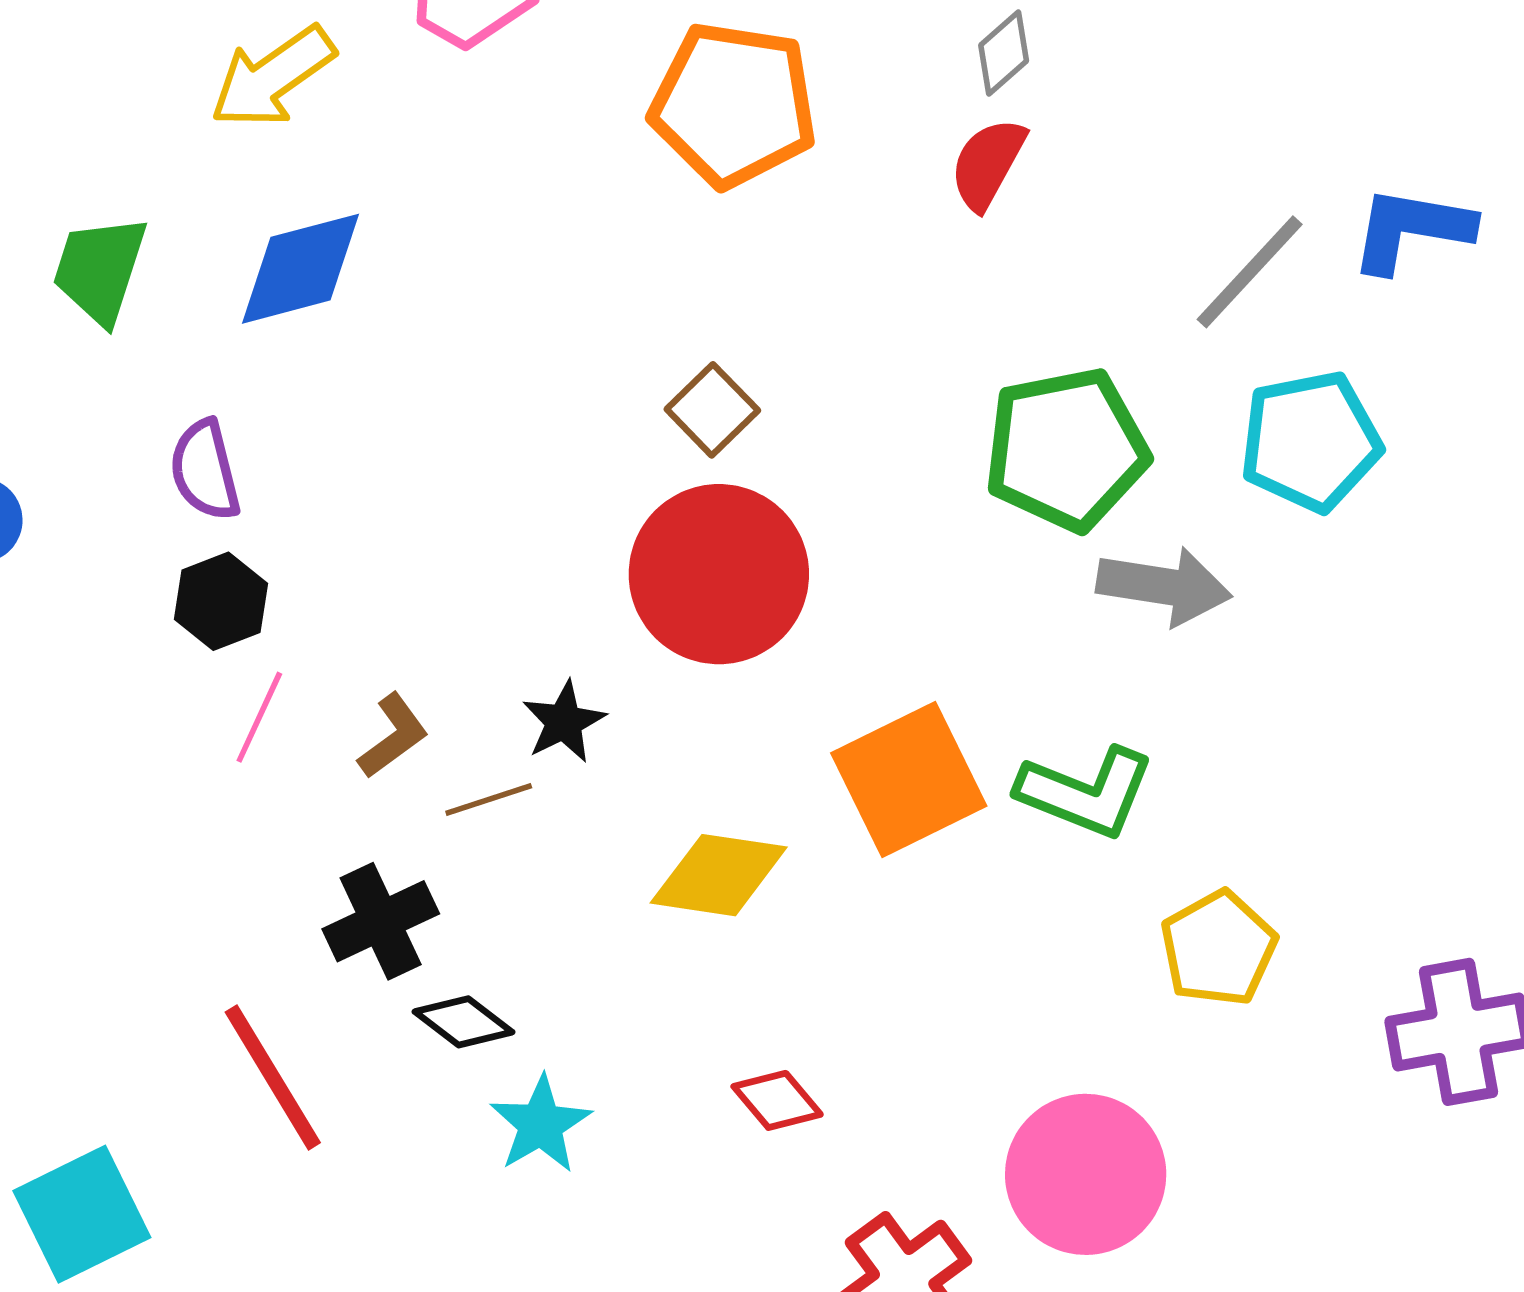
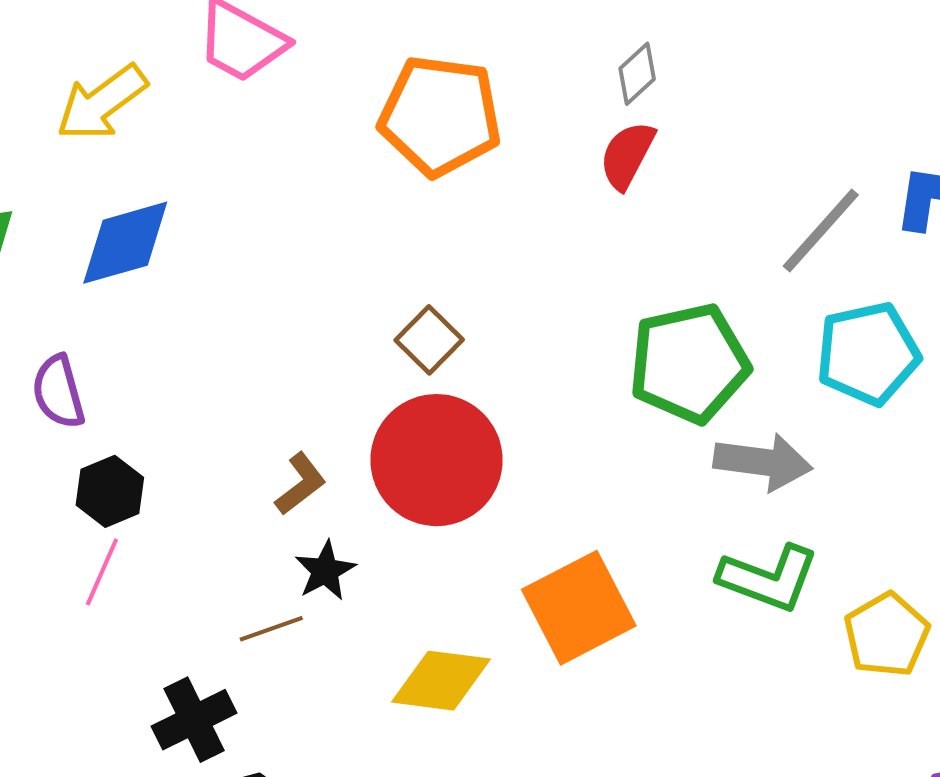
black hexagon: (221, 601) -> (110, 491), moved
brown L-shape: (393, 736) -> (301, 484), moved
green L-shape: (1086, 792) -> (769, 578), moved
yellow pentagon: (1218, 948) -> (887, 635), moved

